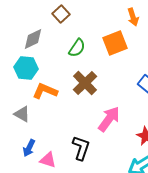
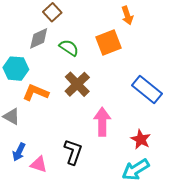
gray diamond: (33, 39) -> (39, 38), moved
green semicircle: (77, 48) -> (69, 48), turned -90
pink arrow: (109, 119) -> (102, 122), turned -36

